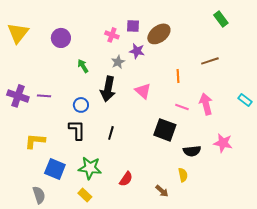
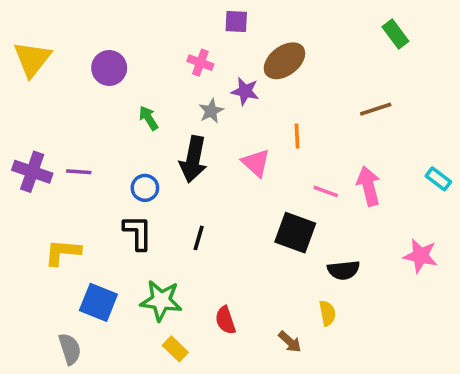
purple square: (133, 26) -> (236, 21), moved
orange line: (178, 76) -> (297, 136), moved
pink star: (223, 143) -> (420, 256), moved
red semicircle: (126, 179) -> (225, 320), turned 126
yellow rectangle: (85, 195) -> (175, 349), moved

